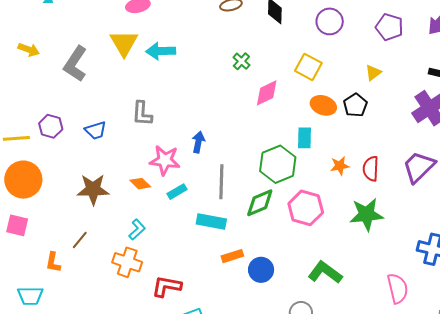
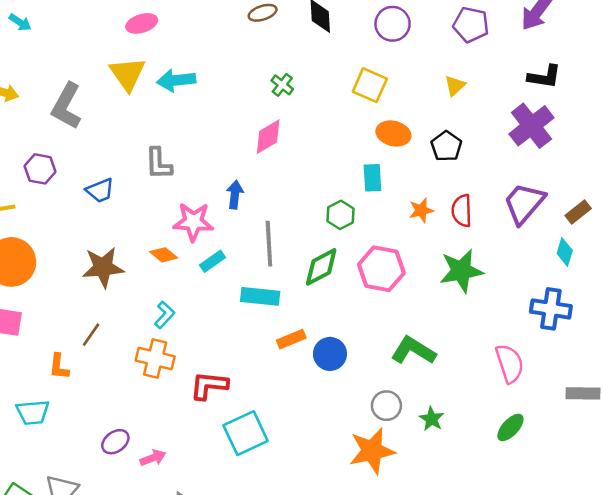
pink diamond: (267, 93) -> (268, 137), moved
black pentagon: (355, 105) -> (446, 146), moved
purple hexagon: (51, 126) -> (40, 169), moved
green hexagon: (278, 164) -> (340, 215), size x0.6

